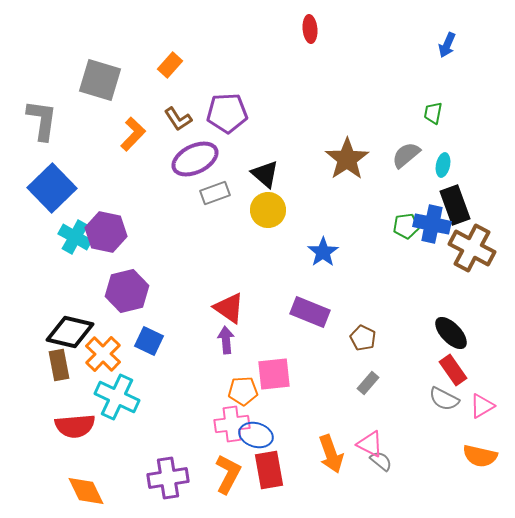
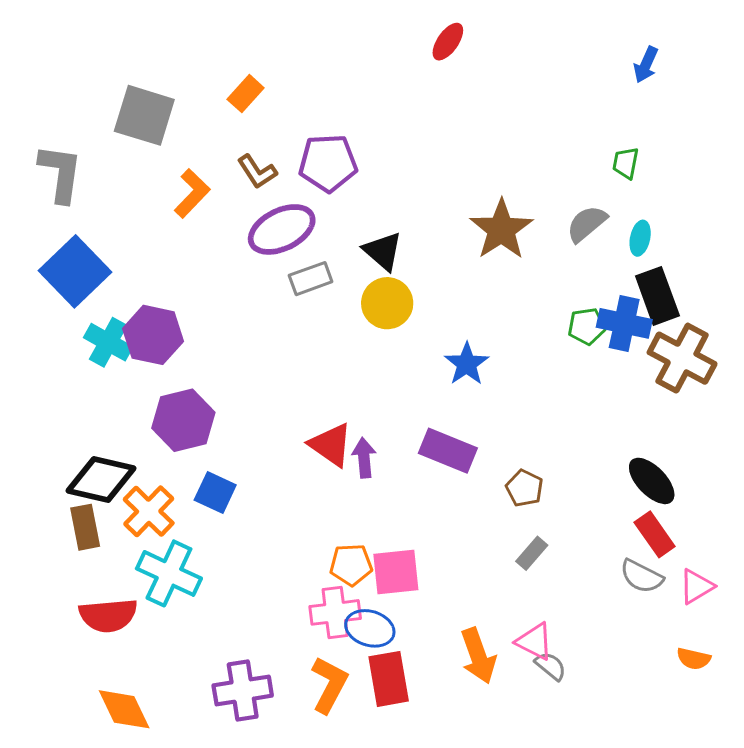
red ellipse: (310, 29) -> (448, 42), turned 40
purple arrow: (226, 340) -> (364, 458), moved
pink square: (274, 374) -> (396, 572), moved
orange semicircle: (480, 456) -> (694, 659), size x0.7

